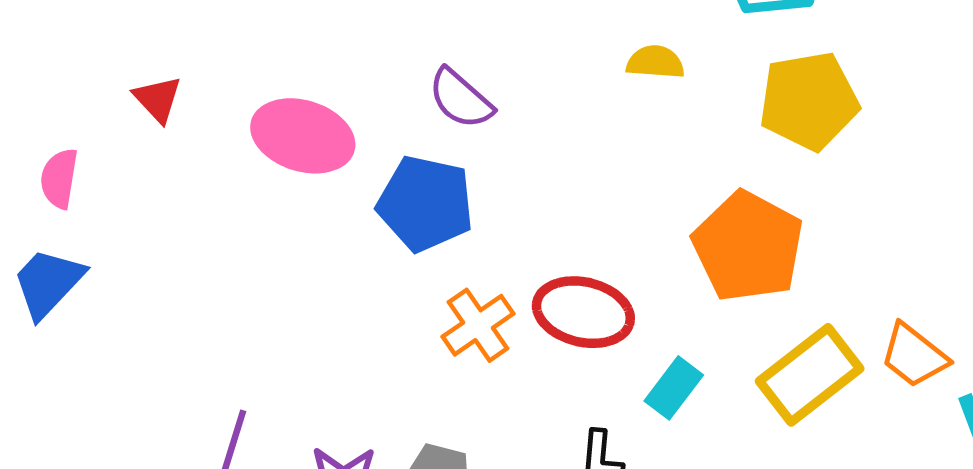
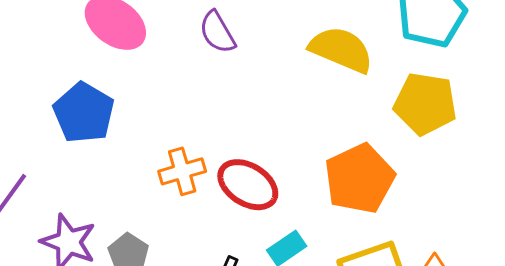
yellow semicircle: (655, 62) -> (341, 50), size x1.8
blue pentagon: (425, 203) -> (84, 113), moved

